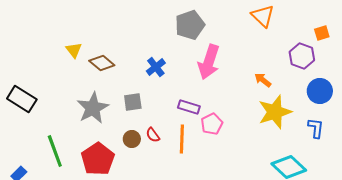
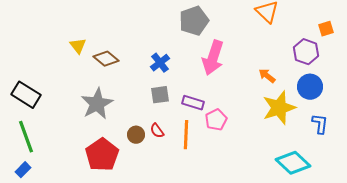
blue circle: (320, 91) -> (310, 87), moved
gray square: (133, 102) -> (160, 95), moved
green line: (55, 151) -> (26, 137), moved

